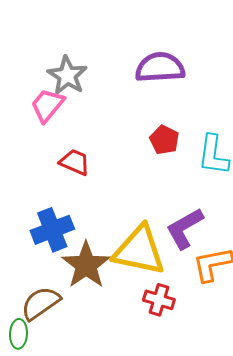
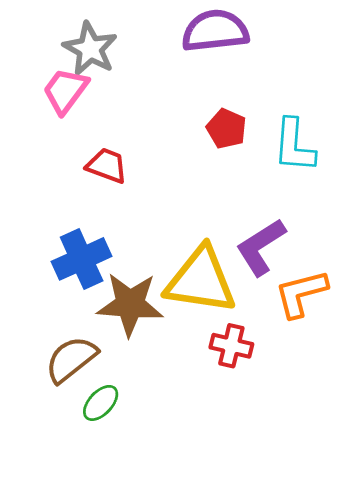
brown star: (86, 265) -> (130, 304), turned -30
green ellipse: (18, 334) -> (101, 403), moved, turned 44

